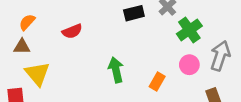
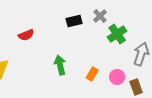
pink circle: (189, 65) -> (117, 77), moved

